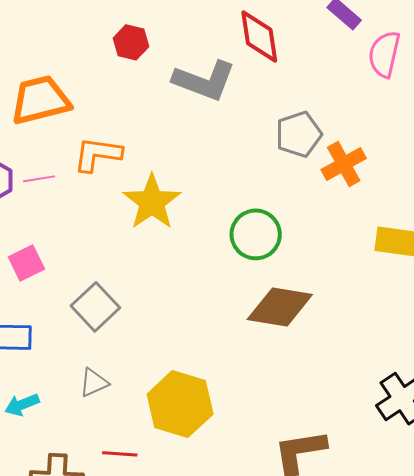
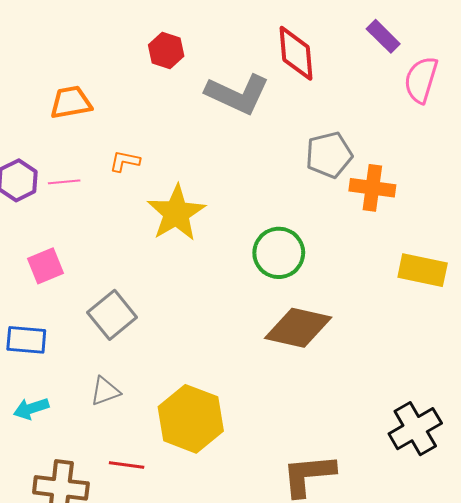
orange trapezoid: (40, 100) -> (71, 102), size x0.7
orange L-shape: (98, 154) -> (125, 161), size x0.6
orange cross: (344, 164) -> (372, 188), turned 33

